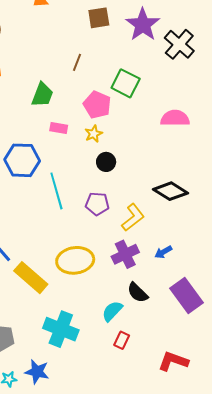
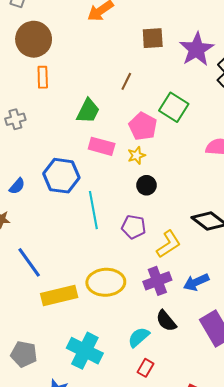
pink rectangle: (59, 128) -> (102, 146), size x1.4
blue arrow: (163, 252) -> (196, 282), size x1.4
yellow rectangle: (31, 278) -> (59, 296), turned -60

